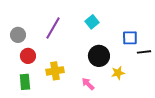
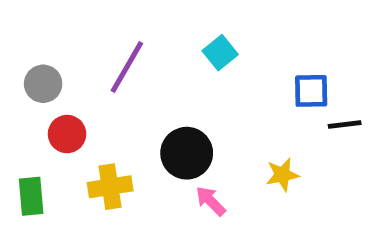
black circle: (99, 56) -> (187, 153), moved
yellow cross: (55, 71) -> (110, 187), moved
green rectangle: (25, 82) -> (31, 196), moved

